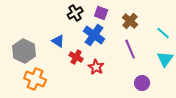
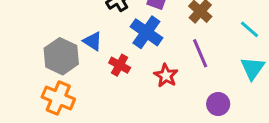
gray hexagon: (24, 51) -> (61, 56), moved
red star: (96, 67) -> (166, 76), moved

